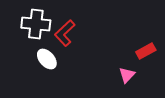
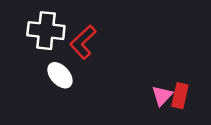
red rectangle: (146, 51) -> (180, 96), moved, turned -48

